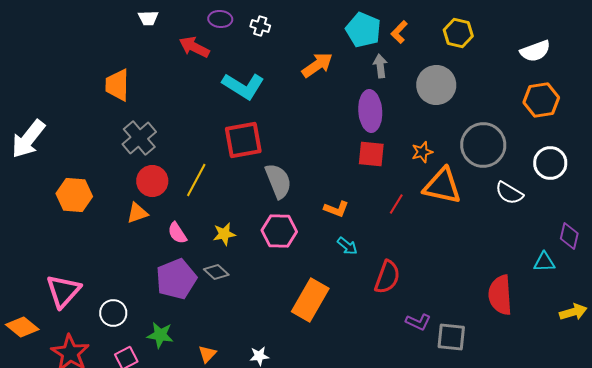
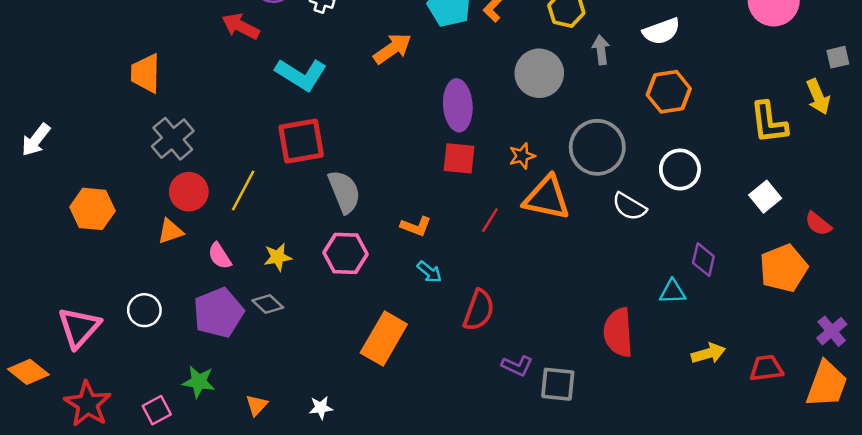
gray arrow: (380, 66) -> (601, 50), moved
white arrow: (28, 139) -> (36, 140), size x0.7
white circle: (113, 313) -> (144, 310), moved

